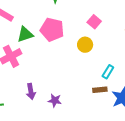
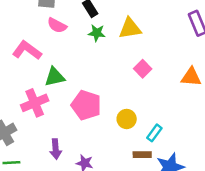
pink pentagon: (52, 30) -> (86, 105), moved
yellow circle: (85, 45) -> (127, 119), moved

